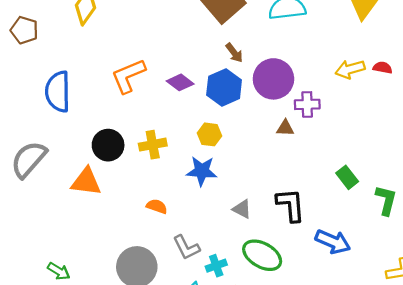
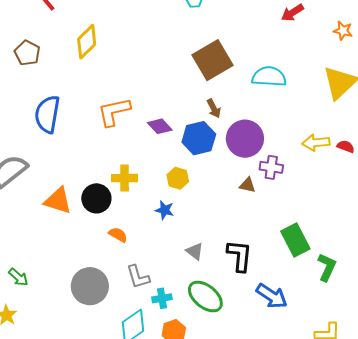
black circle: (108, 145) -> (96, 198), moved
blue star: (202, 171) -> (165, 210), size x0.7
green rectangle: (347, 177) -> (295, 240), size x1.5

